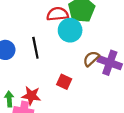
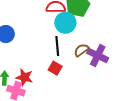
black line: (35, 48) -> (57, 46), moved

